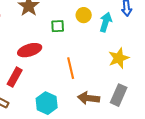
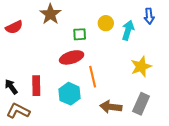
red ellipse: (30, 50) -> (72, 57), moved
red rectangle: (15, 77) -> (36, 86), turned -30
cyan hexagon: (47, 103) -> (70, 94), moved

